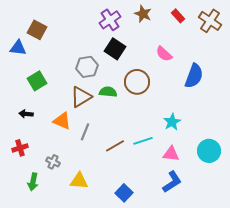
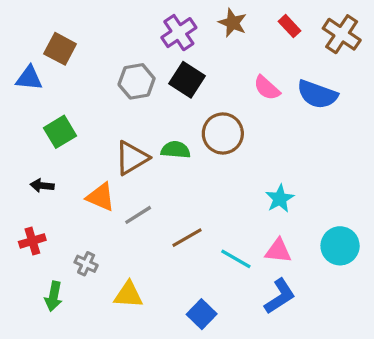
gray hexagon: (87, 67) -> (137, 81), moved
blue semicircle: (194, 76) -> (317, 94), moved, turned 90
gray line: (85, 132) -> (138, 215), turned 36
cyan line: (143, 141) -> (236, 259), moved, turned 48

